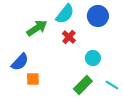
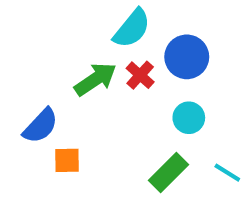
blue circle: (98, 16) -> (187, 57), moved
green arrow: (37, 28) -> (95, 79), moved

